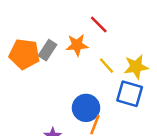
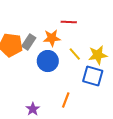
red line: (99, 24) -> (69, 22), turned -42
blue circle: (86, 108) -> (48, 61), moved

